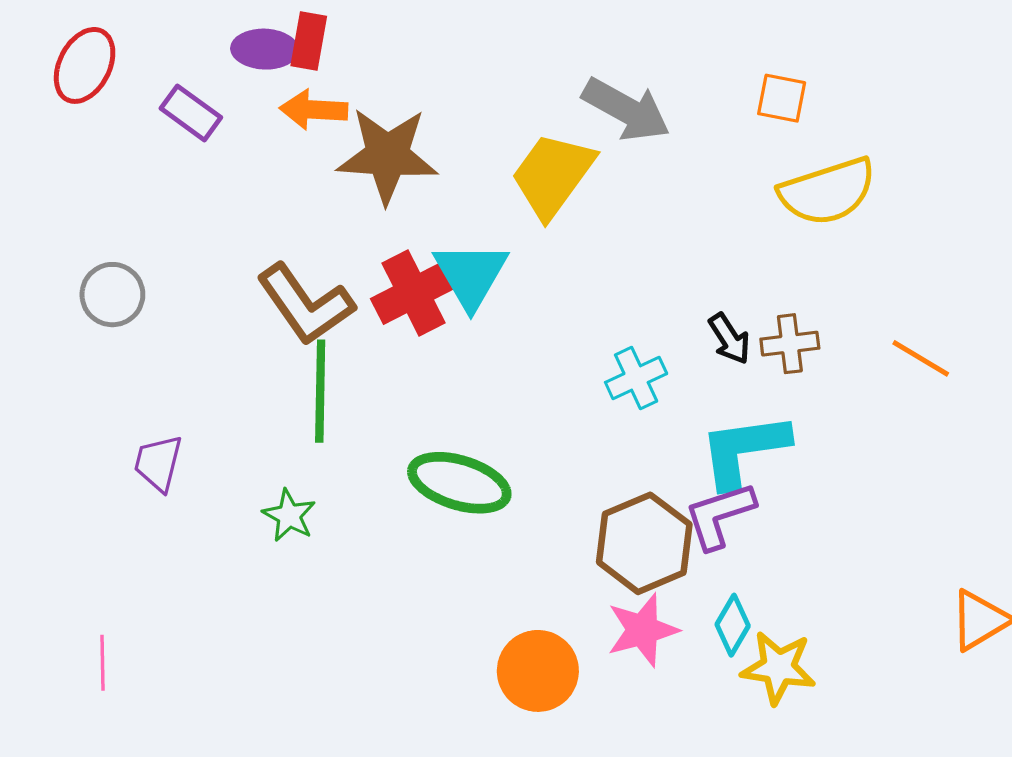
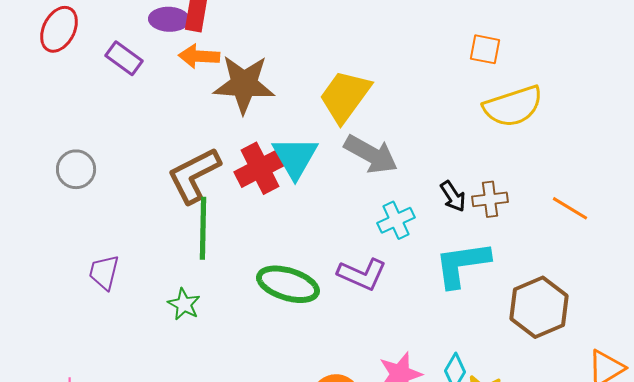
gray arrow: (626, 110) -> (371, 154), moved
brown L-shape: (305, 304) -> (194, 175), turned 98
purple L-shape: (720, 515) -> (362, 274), moved, turned -138
brown hexagon: (644, 543) -> (539, 307), moved

